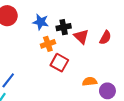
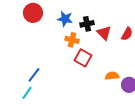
orange cross: (48, 44) -> (72, 40), turned 32

